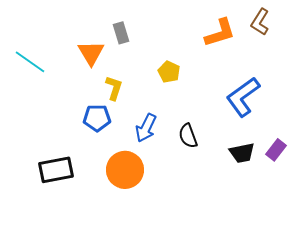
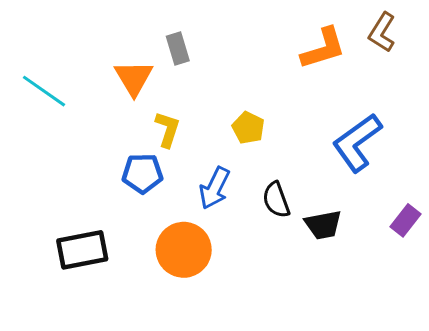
yellow pentagon: (169, 72) -> (248, 128), moved
black trapezoid: (242, 153) -> (323, 225), moved

